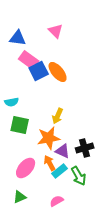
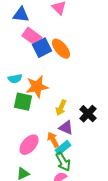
yellow arrow: (58, 116) -> (61, 108), moved
orange star: (49, 138) -> (37, 87), moved
black cross: (85, 148) -> (88, 114), moved, turned -30
green arrow: (79, 176) -> (63, 162), moved

